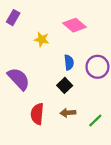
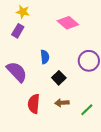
purple rectangle: (13, 18) -> (18, 31), moved
yellow star: (42, 39) -> (23, 12), moved
blue semicircle: (69, 62) -> (45, 57), moved

